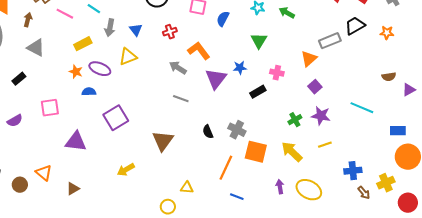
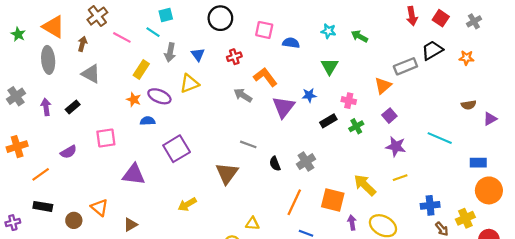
blue semicircle: (223, 19) -> (291, 43), turned 70
yellow rectangle: (83, 44) -> (141, 70), turned -30
gray line: (181, 99) -> (248, 144), moved
green cross: (295, 120) -> (356, 126), moved
gray cross: (237, 130) -> (306, 162), turned 30
orange square: (256, 152) -> (333, 200), moved

